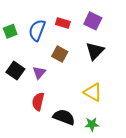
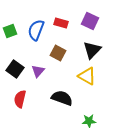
yellow triangle: (93, 92) -> (87, 76), moved
red semicircle: (38, 102) -> (20, 99), moved
black semicircle: (64, 117) -> (62, 98), moved

